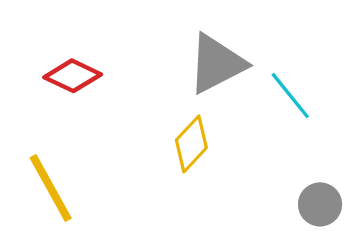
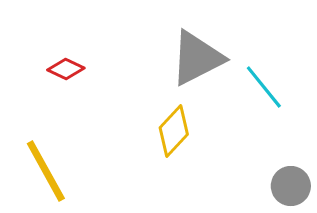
red diamond: (73, 76) -> (66, 69), size x0.7

